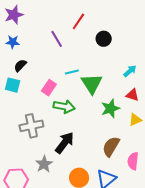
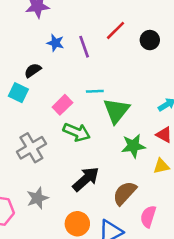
black circle: (104, 39) -> (150, 40), moved
blue star: (13, 42) -> (55, 43), moved
gray cross: (31, 126) -> (31, 148), turned -30
black arrow: (65, 143) -> (86, 179), moved

